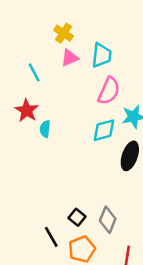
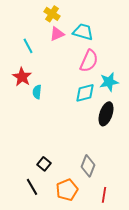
cyan trapezoid: (102, 55) -> (83, 32), turned -80
black square: (77, 217) -> (44, 164), moved
black line: (51, 237) -> (32, 187), moved

